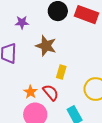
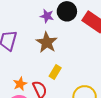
purple star: (22, 22) -> (47, 16), moved

